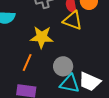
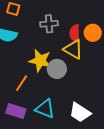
gray circle: (63, 66) -> (57, 69), moved
cyan triangle: (70, 84) -> (45, 109), moved

